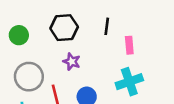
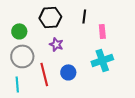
green circle: (19, 35) -> (19, 31), moved

